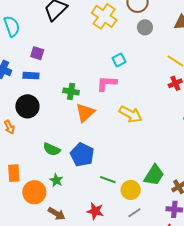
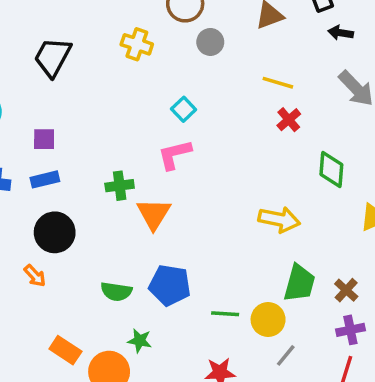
yellow cross: (104, 16) -> (137, 44), size x0.7
yellow arrow: (130, 114) -> (279, 219), moved
orange rectangle: (14, 173) -> (65, 350), turned -36

